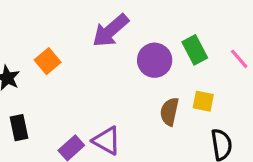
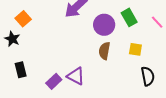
orange square: (48, 61) -> (23, 19), moved
brown semicircle: (169, 112) -> (104, 51), moved

